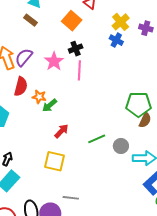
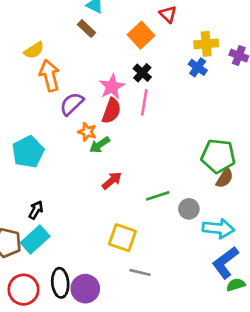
yellow cross: (121, 22) -> (206, 44), turned 30
black cross: (76, 49) -> (142, 73), turned -32
purple semicircle: (24, 57) -> (72, 104), moved
red semicircle: (21, 86) -> (111, 111), moved
yellow square: (54, 161) -> (122, 238), moved
gray line: (71, 198) -> (140, 272), moved

